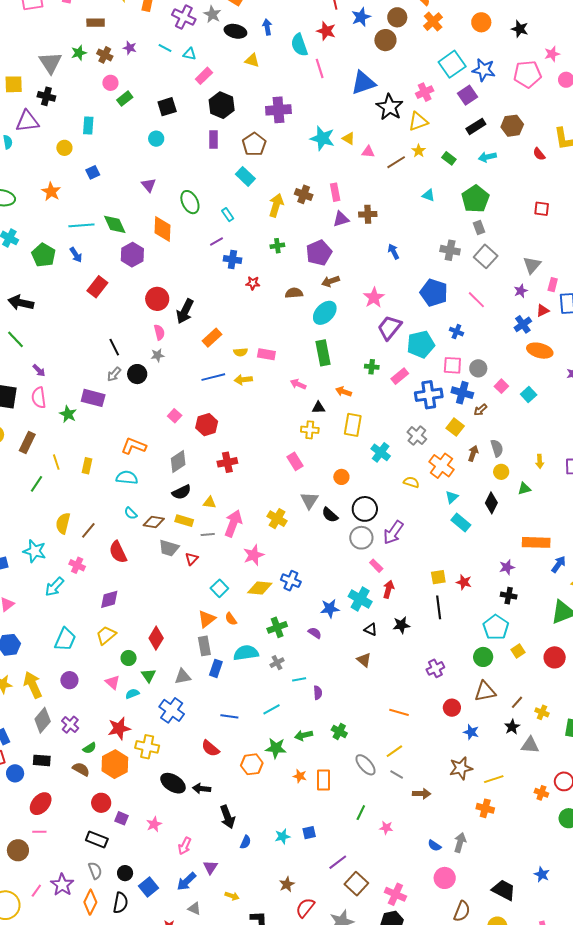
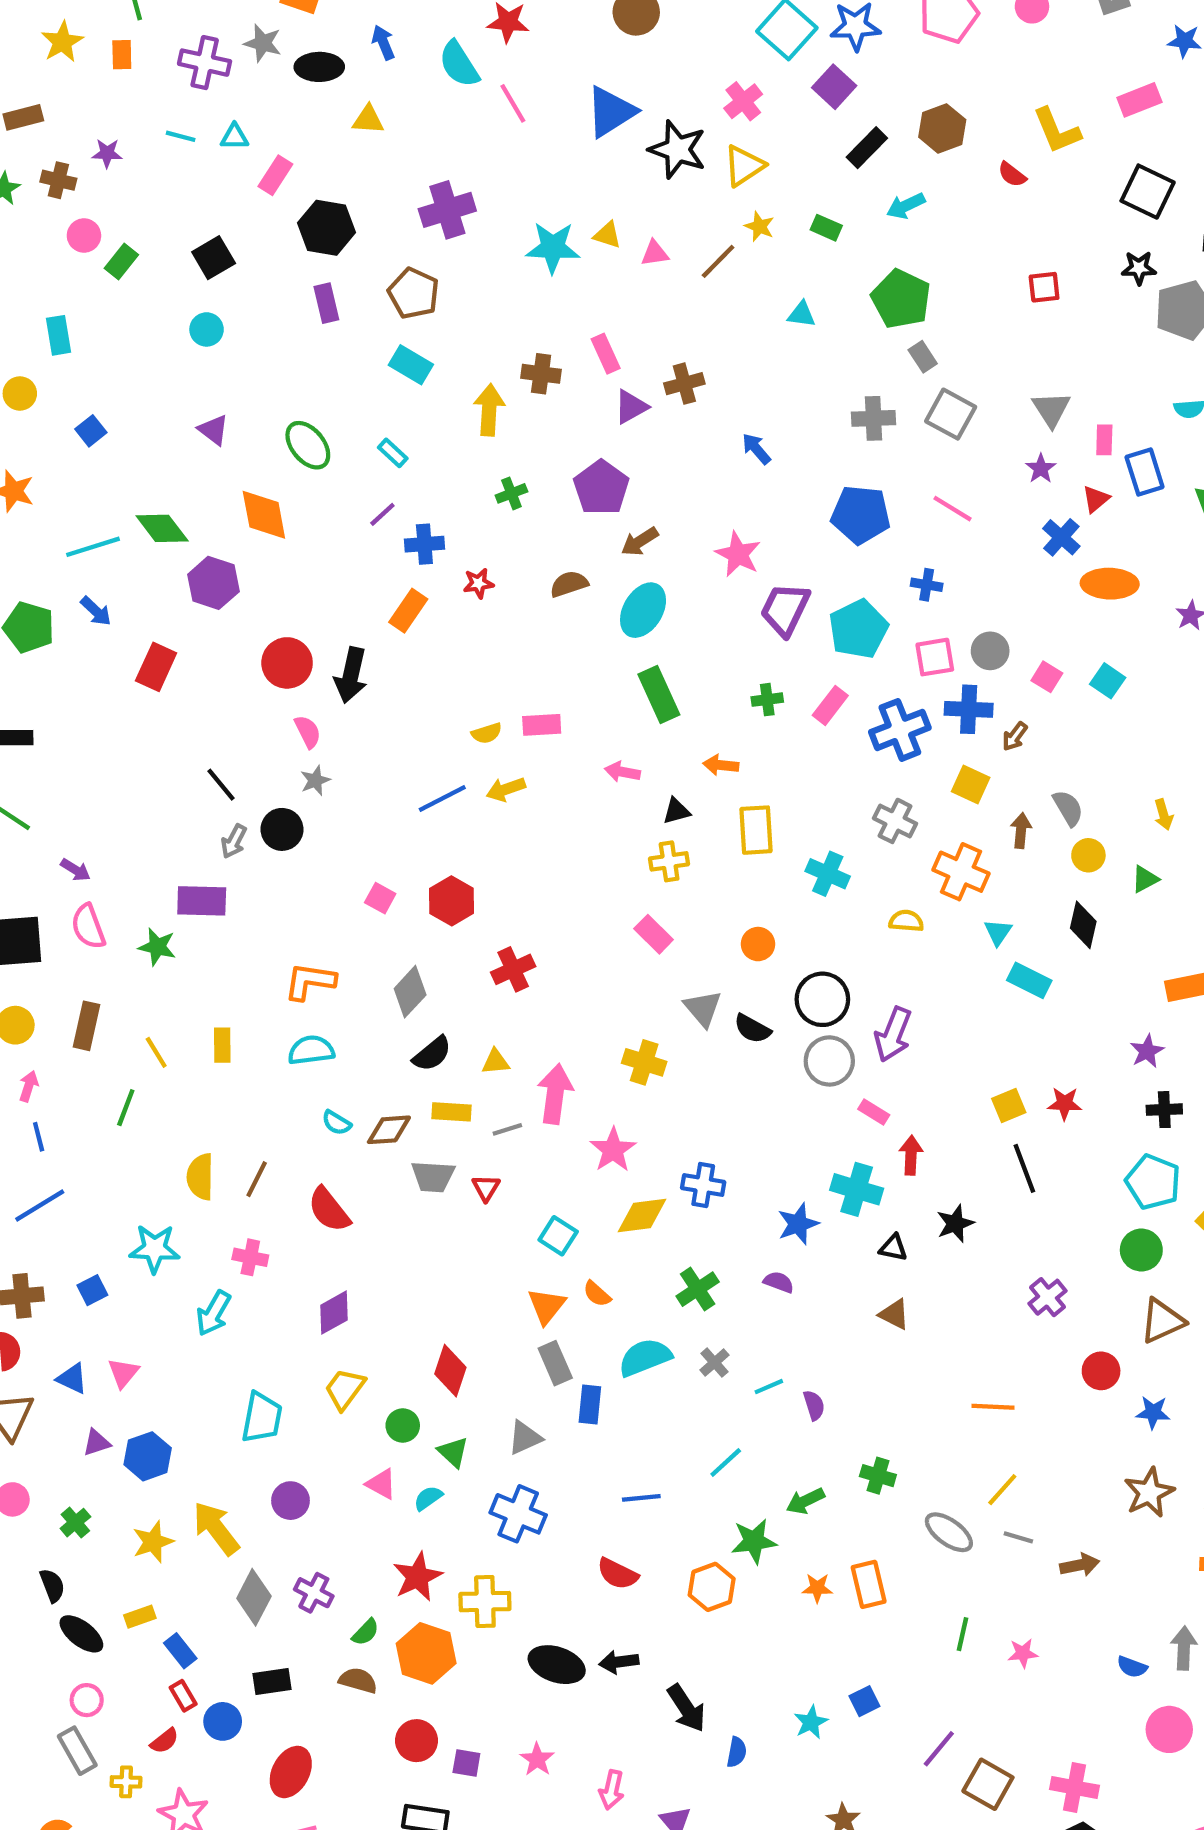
orange rectangle: (212, 338) -> (408, 611), moved

